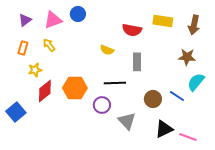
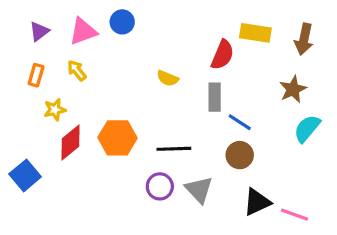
red semicircle: (132, 30) -> (222, 55), moved, turned -78
brown star: (187, 57) -> (293, 89), turned -30
black line: (115, 83) -> (174, 149), moved
blue line: (177, 96) -> (240, 122), moved
purple circle: (102, 105) -> (160, 186), moved

